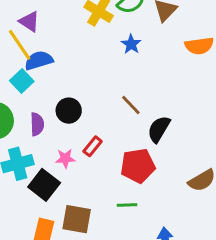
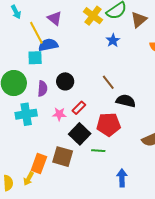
purple triangle: (29, 21) -> (55, 18), moved
cyan square: (22, 81) -> (35, 58), turned 35
black semicircle: (159, 129) -> (126, 101), turned 66
black square: (44, 185) -> (80, 134), moved

